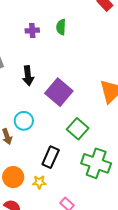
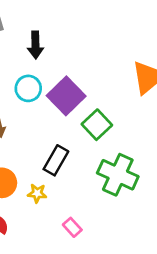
purple square: (59, 92) -> (66, 96), moved
cyan circle: (24, 121) -> (28, 88), moved

